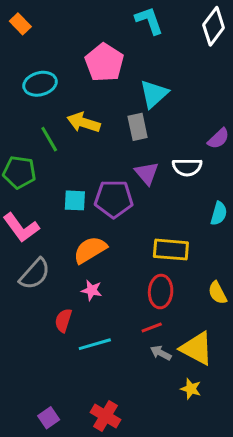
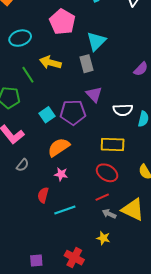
white semicircle: (187, 167) -> (123, 110), moved
cyan square: (75, 200) -> (47, 115), turned -35
gray semicircle: (35, 274) -> (23, 165), size x0.6
red ellipse: (161, 292) -> (107, 173), turned -60
yellow star: (191, 389) -> (103, 238), moved
purple square: (49, 418) -> (36, 260), turned 32

